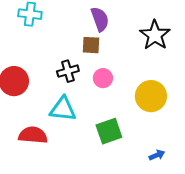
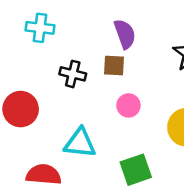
black cross: (68, 71) -> (73, 74), moved, turned 30

